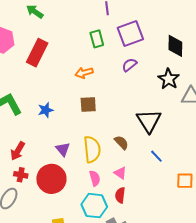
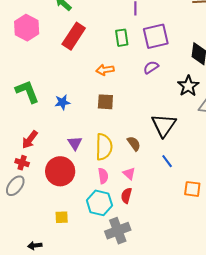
red rectangle: (37, 53) -> (74, 36), moved
red cross: (21, 175) -> (22, 163), moved

